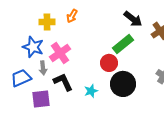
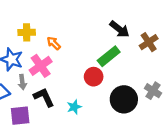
orange arrow: (72, 16) -> (54, 43), moved, turned 104
black circle: (123, 84) -> (124, 99), moved

